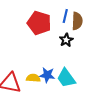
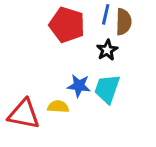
blue star: (47, 75) -> (79, 86), moved
cyan trapezoid: (66, 78) -> (107, 89), moved, turned 55

